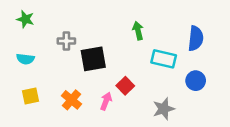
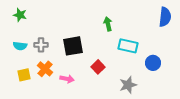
blue semicircle: (196, 38) -> (165, 17), moved
gray cross: (66, 41) -> (41, 45), moved
orange cross: (71, 100) -> (45, 69), moved
pink arrow: (106, 101) -> (67, 79), moved, turned 80

